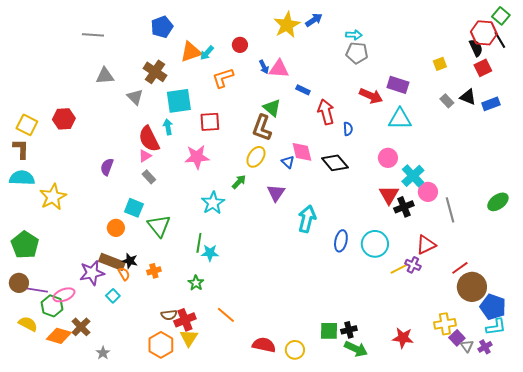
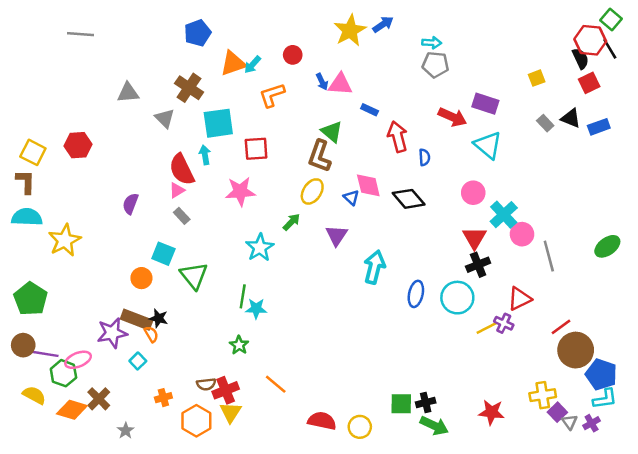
gray line: (93, 35) -> (80, 34), moved
cyan triangle: (400, 119) -> (488, 145), turned 40
black cross: (404, 207) -> (478, 265), moved
orange cross: (154, 271) -> (163, 398), moved

